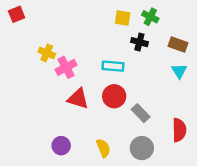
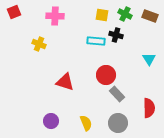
brown rectangle: (178, 44) -> (150, 16), moved
cyan rectangle: (113, 66) -> (96, 41), moved
pink cross: (66, 67) -> (55, 16), moved, turned 30
red circle: (114, 96) -> (106, 75), moved

